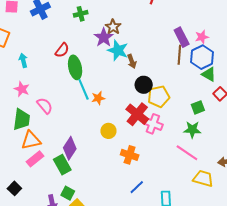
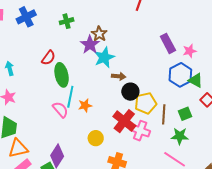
pink star: (202, 37) -> (190, 51), moved
cyan star: (118, 50) -> (104, 57), turned 30
brown line: (179, 55) -> (164, 114), moved
blue hexagon: (202, 57) -> (180, 75), moved
brown arrow: (132, 61) -> (119, 76), moved, turned -64
cyan line: (84, 89) -> (70, 97), turned 35
pink semicircle: (45, 106) -> (60, 110), moved

